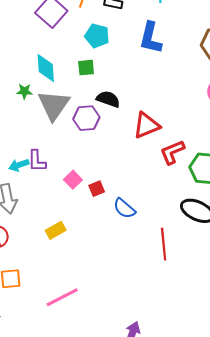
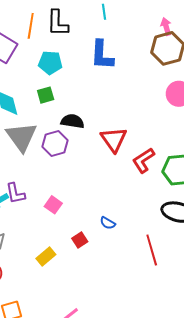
red triangle: (146, 125) -> (114, 139), turned -32
red square: (97, 189) -> (80, 240), moved
blue semicircle: (124, 208) -> (108, 223), size x0.7

